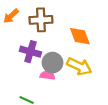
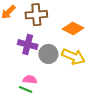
orange diamond: (80, 36) -> (73, 29), turned -40
pink semicircle: (47, 75) -> (30, 80), moved

